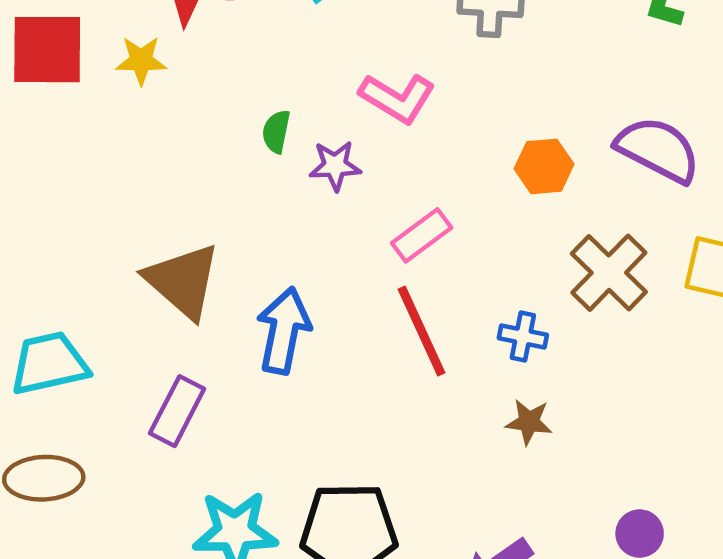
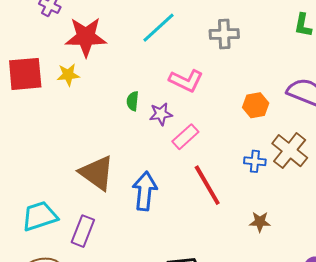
pink rectangle: (422, 235) -> (185, 137), moved
blue cross: (523, 336) -> (255, 161), moved
purple rectangle: (177, 411) -> (83, 231), moved

